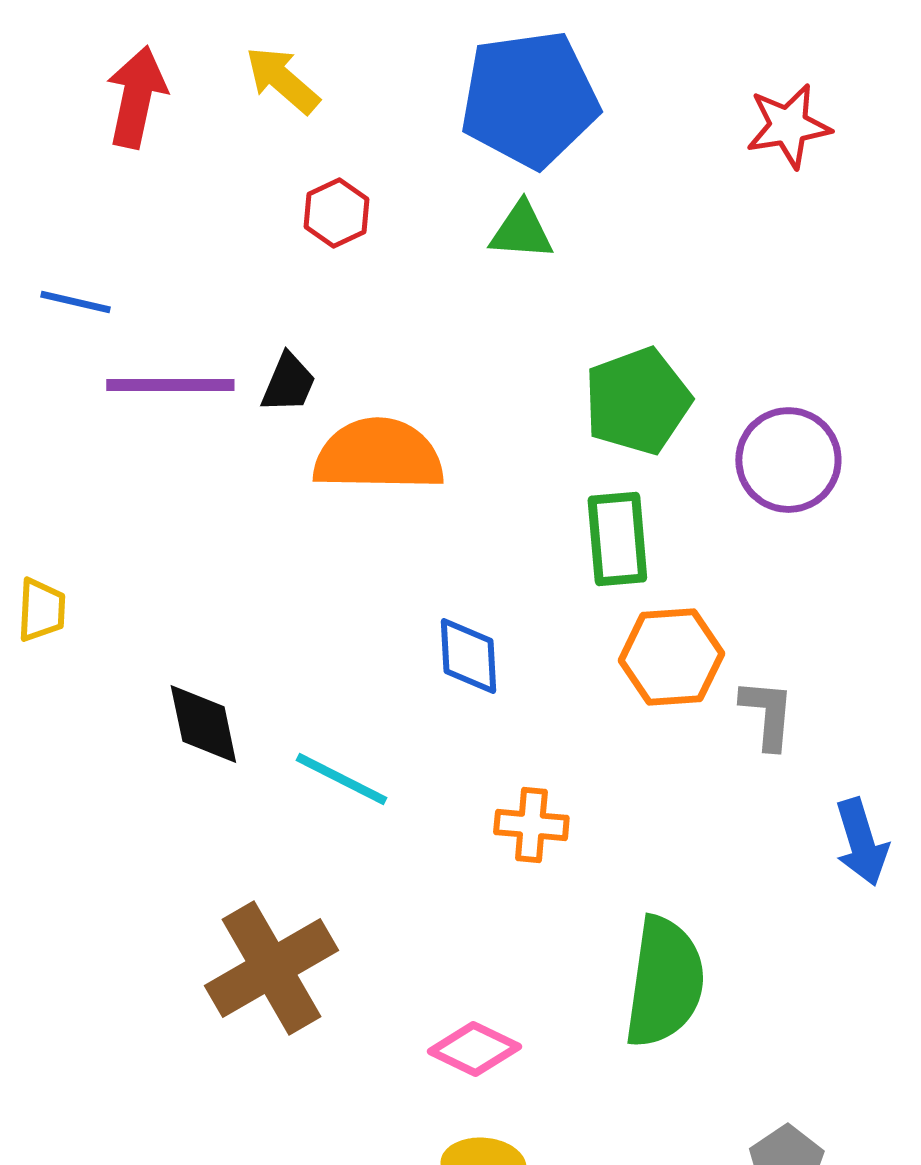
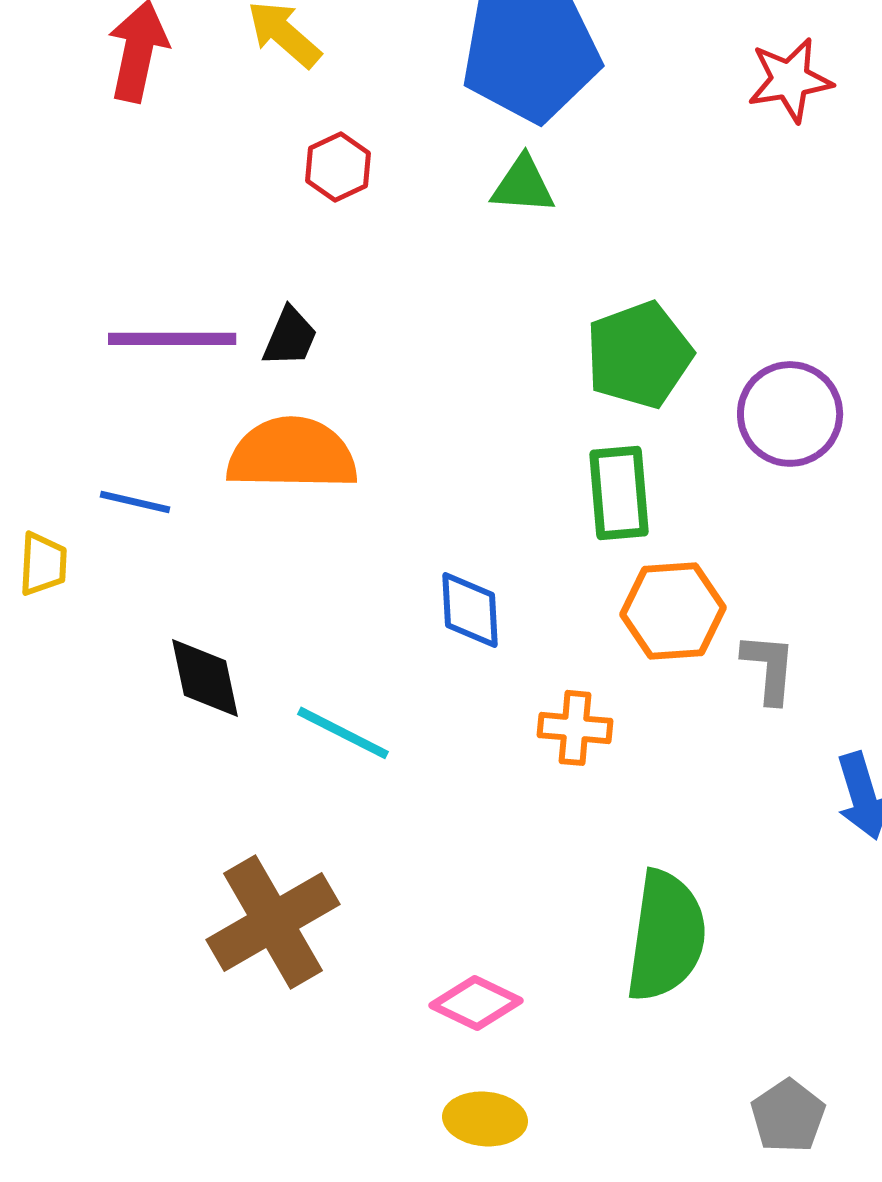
blue line: (75, 302) -> (135, 502), moved
orange semicircle: (378, 455) -> (292, 454), moved
orange cross: (531, 825) -> (575, 728), moved

